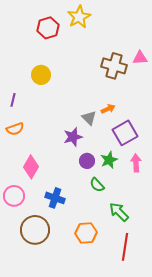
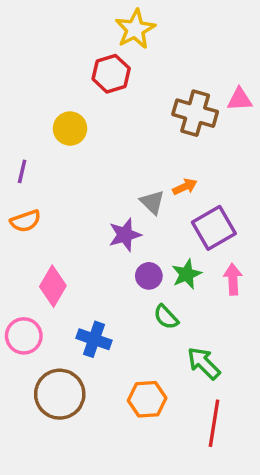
red hexagon: (48, 28) -> (111, 74), moved

